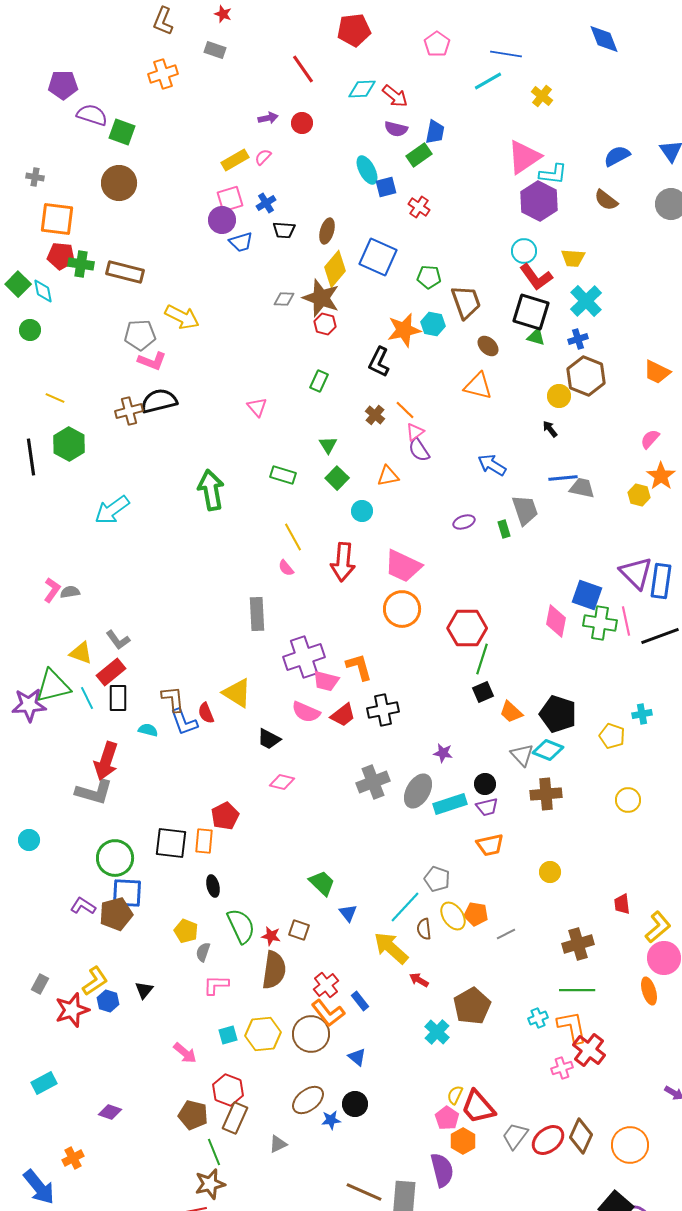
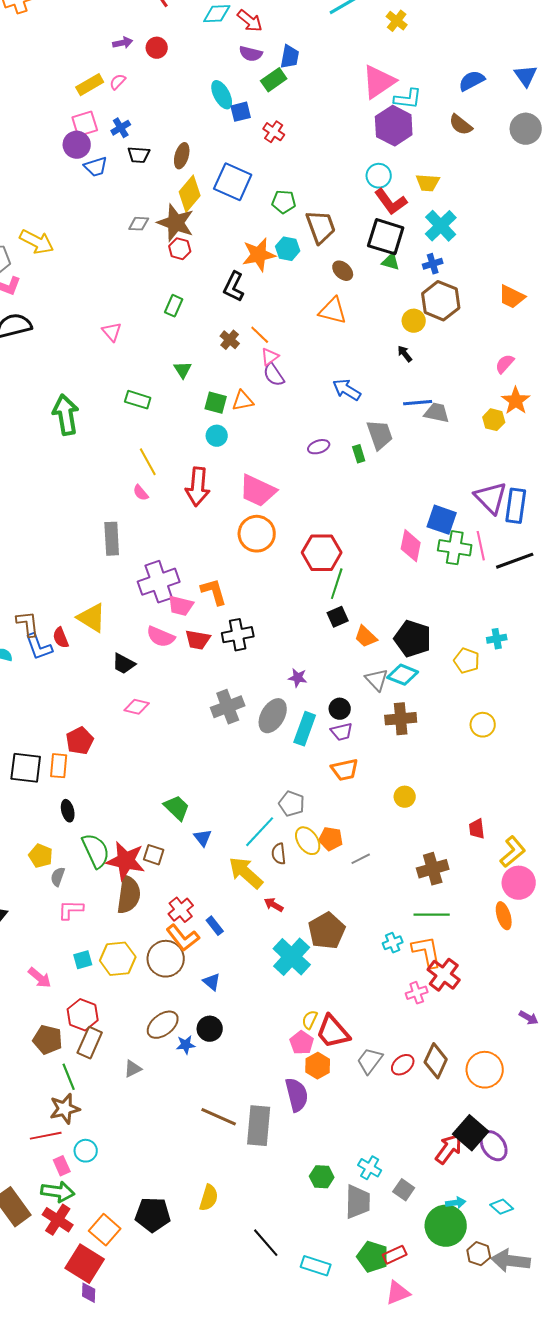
green square: (337, 478) -> (216, 403), moved, turned -30
red trapezoid: (343, 715) -> (198, 640), turned 48
cyan rectangle: (450, 804) -> (305, 729), turned -52
red star: (271, 936) -> (126, 861), size x2.0
cyan cross: (437, 1032) -> (292, 957), size x1.5
red ellipse: (548, 1140) -> (403, 1065), size x0.7

